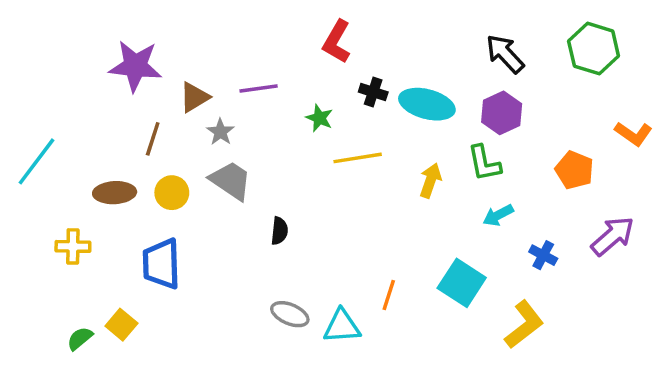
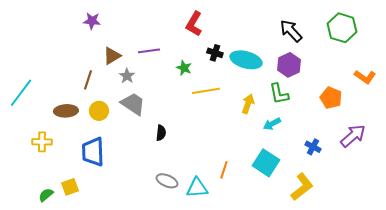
purple star: (135, 66) -> (92, 21), moved, size x0.6
cyan arrow: (498, 215) -> (272, 124), moved
yellow square: (121, 325) -> (70, 187), turned 30

